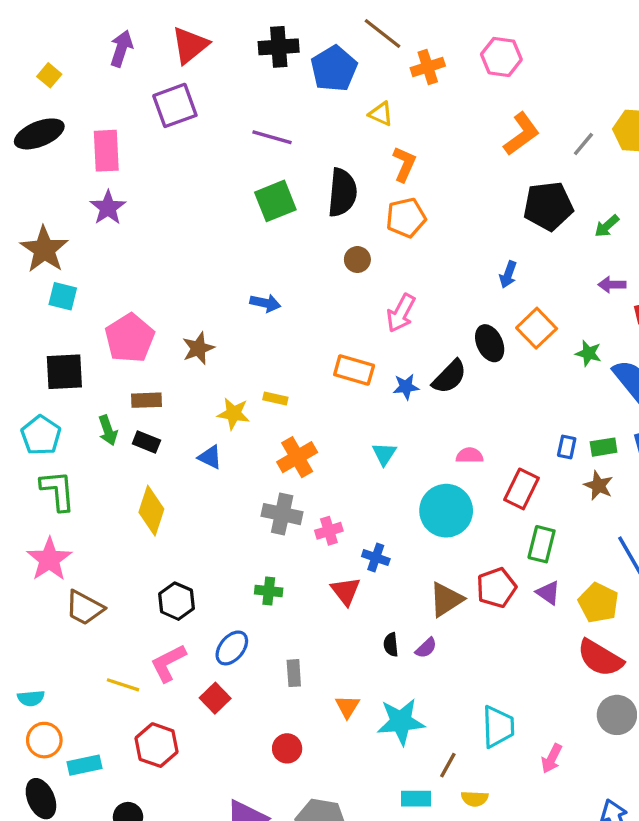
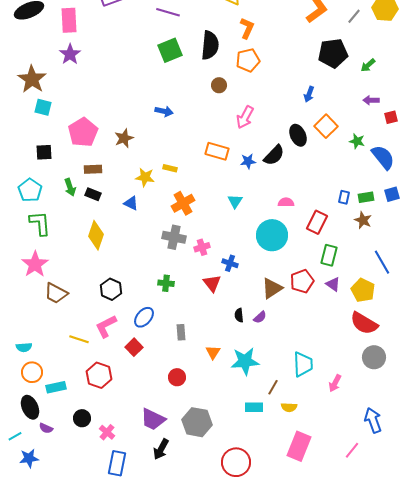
black square: (64, 372) -> (44, 152), size x0.7

